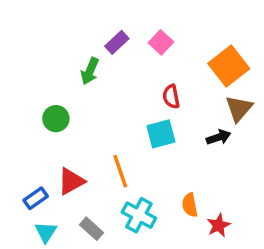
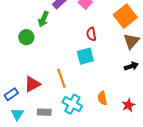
green circle: (56, 119) -> (26, 37), moved
black arrow: (219, 137) -> (131, 66), moved
red star: (219, 225) -> (128, 105), moved
gray rectangle: (91, 229) -> (44, 112), turned -40

